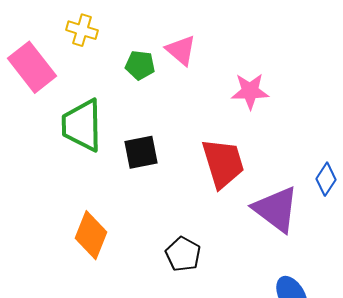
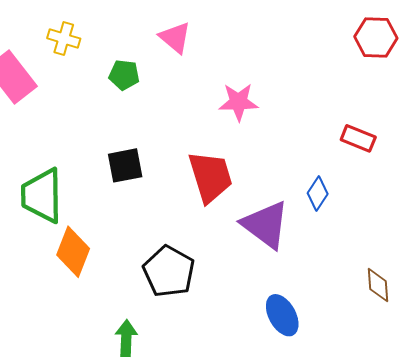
pink triangle: (181, 50) -> (175, 37), moved
green trapezoid: (82, 125) -> (42, 196), moved
black pentagon: (183, 254) -> (169, 272), size x1.4

